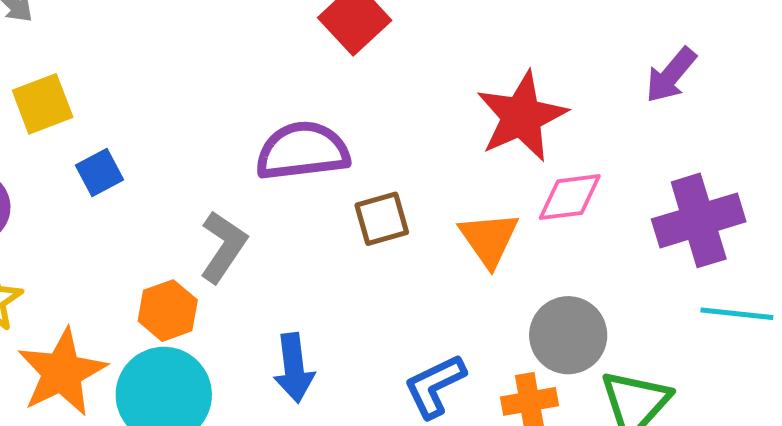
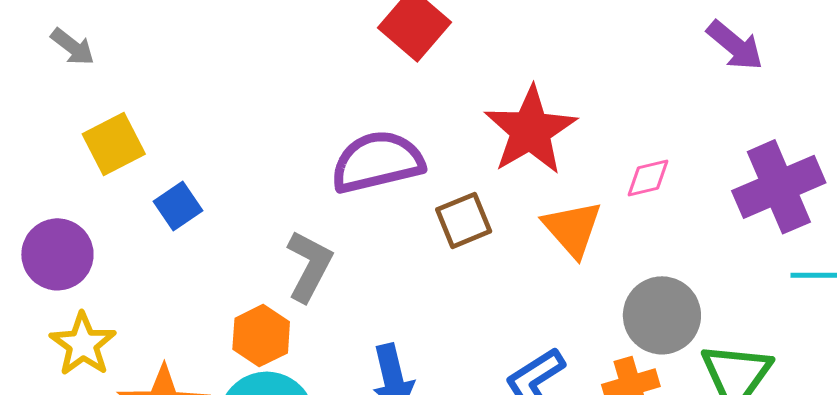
purple arrow: (671, 75) -> (735, 45), turned -84
red star: (522, 116) -> (530, 130), moved
pink diamond: (570, 197) -> (648, 178), size x0.7

